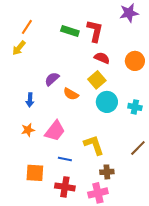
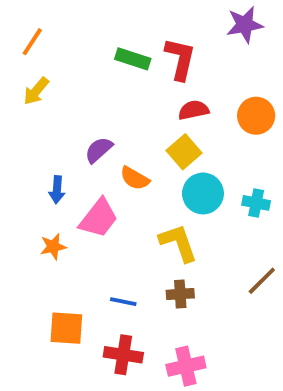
orange line: (27, 27) -> (32, 42), moved
red semicircle: (102, 58) -> (193, 110), turned -35
pink trapezoid: (55, 131) -> (99, 218), moved
yellow L-shape: (94, 145) -> (178, 243), moved
brown cross: (107, 172) -> (180, 294), moved

